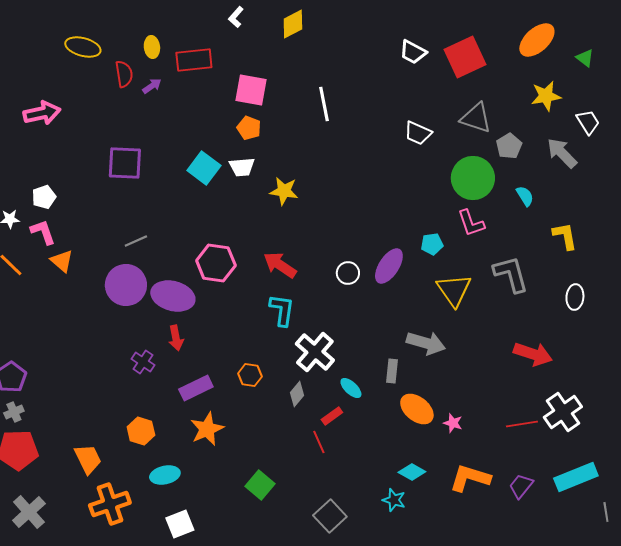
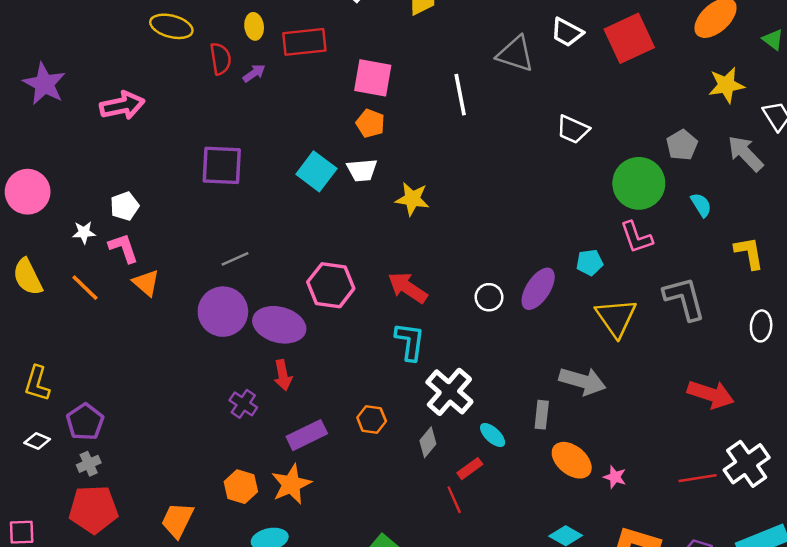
gray triangle: (476, 118) -> (515, 54), moved
orange star: (207, 429) -> (291, 484), moved
orange trapezoid: (88, 459) -> (177, 520), turned -128

